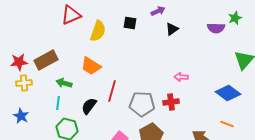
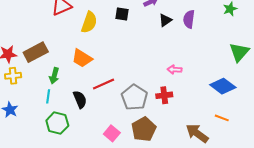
purple semicircle: (216, 28) -> (189, 19), moved, turned 96
green arrow: (64, 83) -> (54, 76), turned -91
red line: (112, 91) -> (104, 84), turned 50
gray pentagon: (142, 104) -> (134, 97), turned 30
black semicircle: (89, 106) -> (80, 99), turned 120

